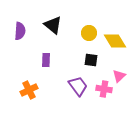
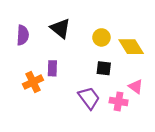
pink triangle: (119, 76) -> (136, 87), turned -40
orange cross: (29, 90) -> (33, 82), moved

